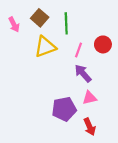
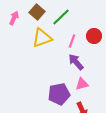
green line: (66, 23) -> (61, 17), turned 48
pink arrow: (14, 24) -> (14, 18), turned -128

